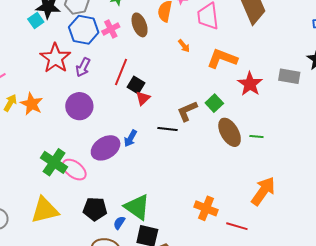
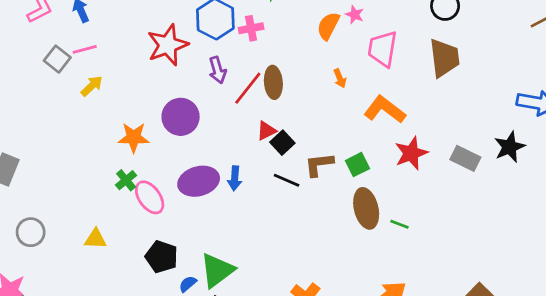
brown ellipse: (140, 25) -> (273, 82), moved
purple arrow: (83, 67) -> (218, 70), moved, turned -60
black square: (136, 85) -> (282, 143), moved
orange star: (32, 104) -> (134, 137), moved, turned 30
blue arrow: (130, 138) -> (235, 178), turned -42
green cross: (54, 162) -> (126, 180), size x0.6
green triangle: (137, 207) -> (217, 270), turned 32
yellow triangle: (45, 210) -> (95, 239), size x0.6

